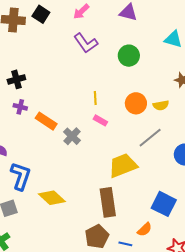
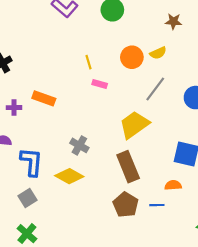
purple cross: (20, 107) -> (14, 108), moved
gray cross: (72, 136) -> (79, 145), moved
orange semicircle: (145, 229) -> (173, 185), turned -126

